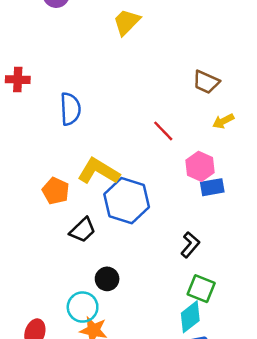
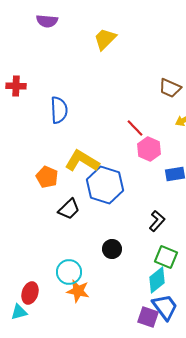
pink hexagon: (200, 166) -> (149, 149), moved
black circle: (107, 279) -> (112, 249), moved

